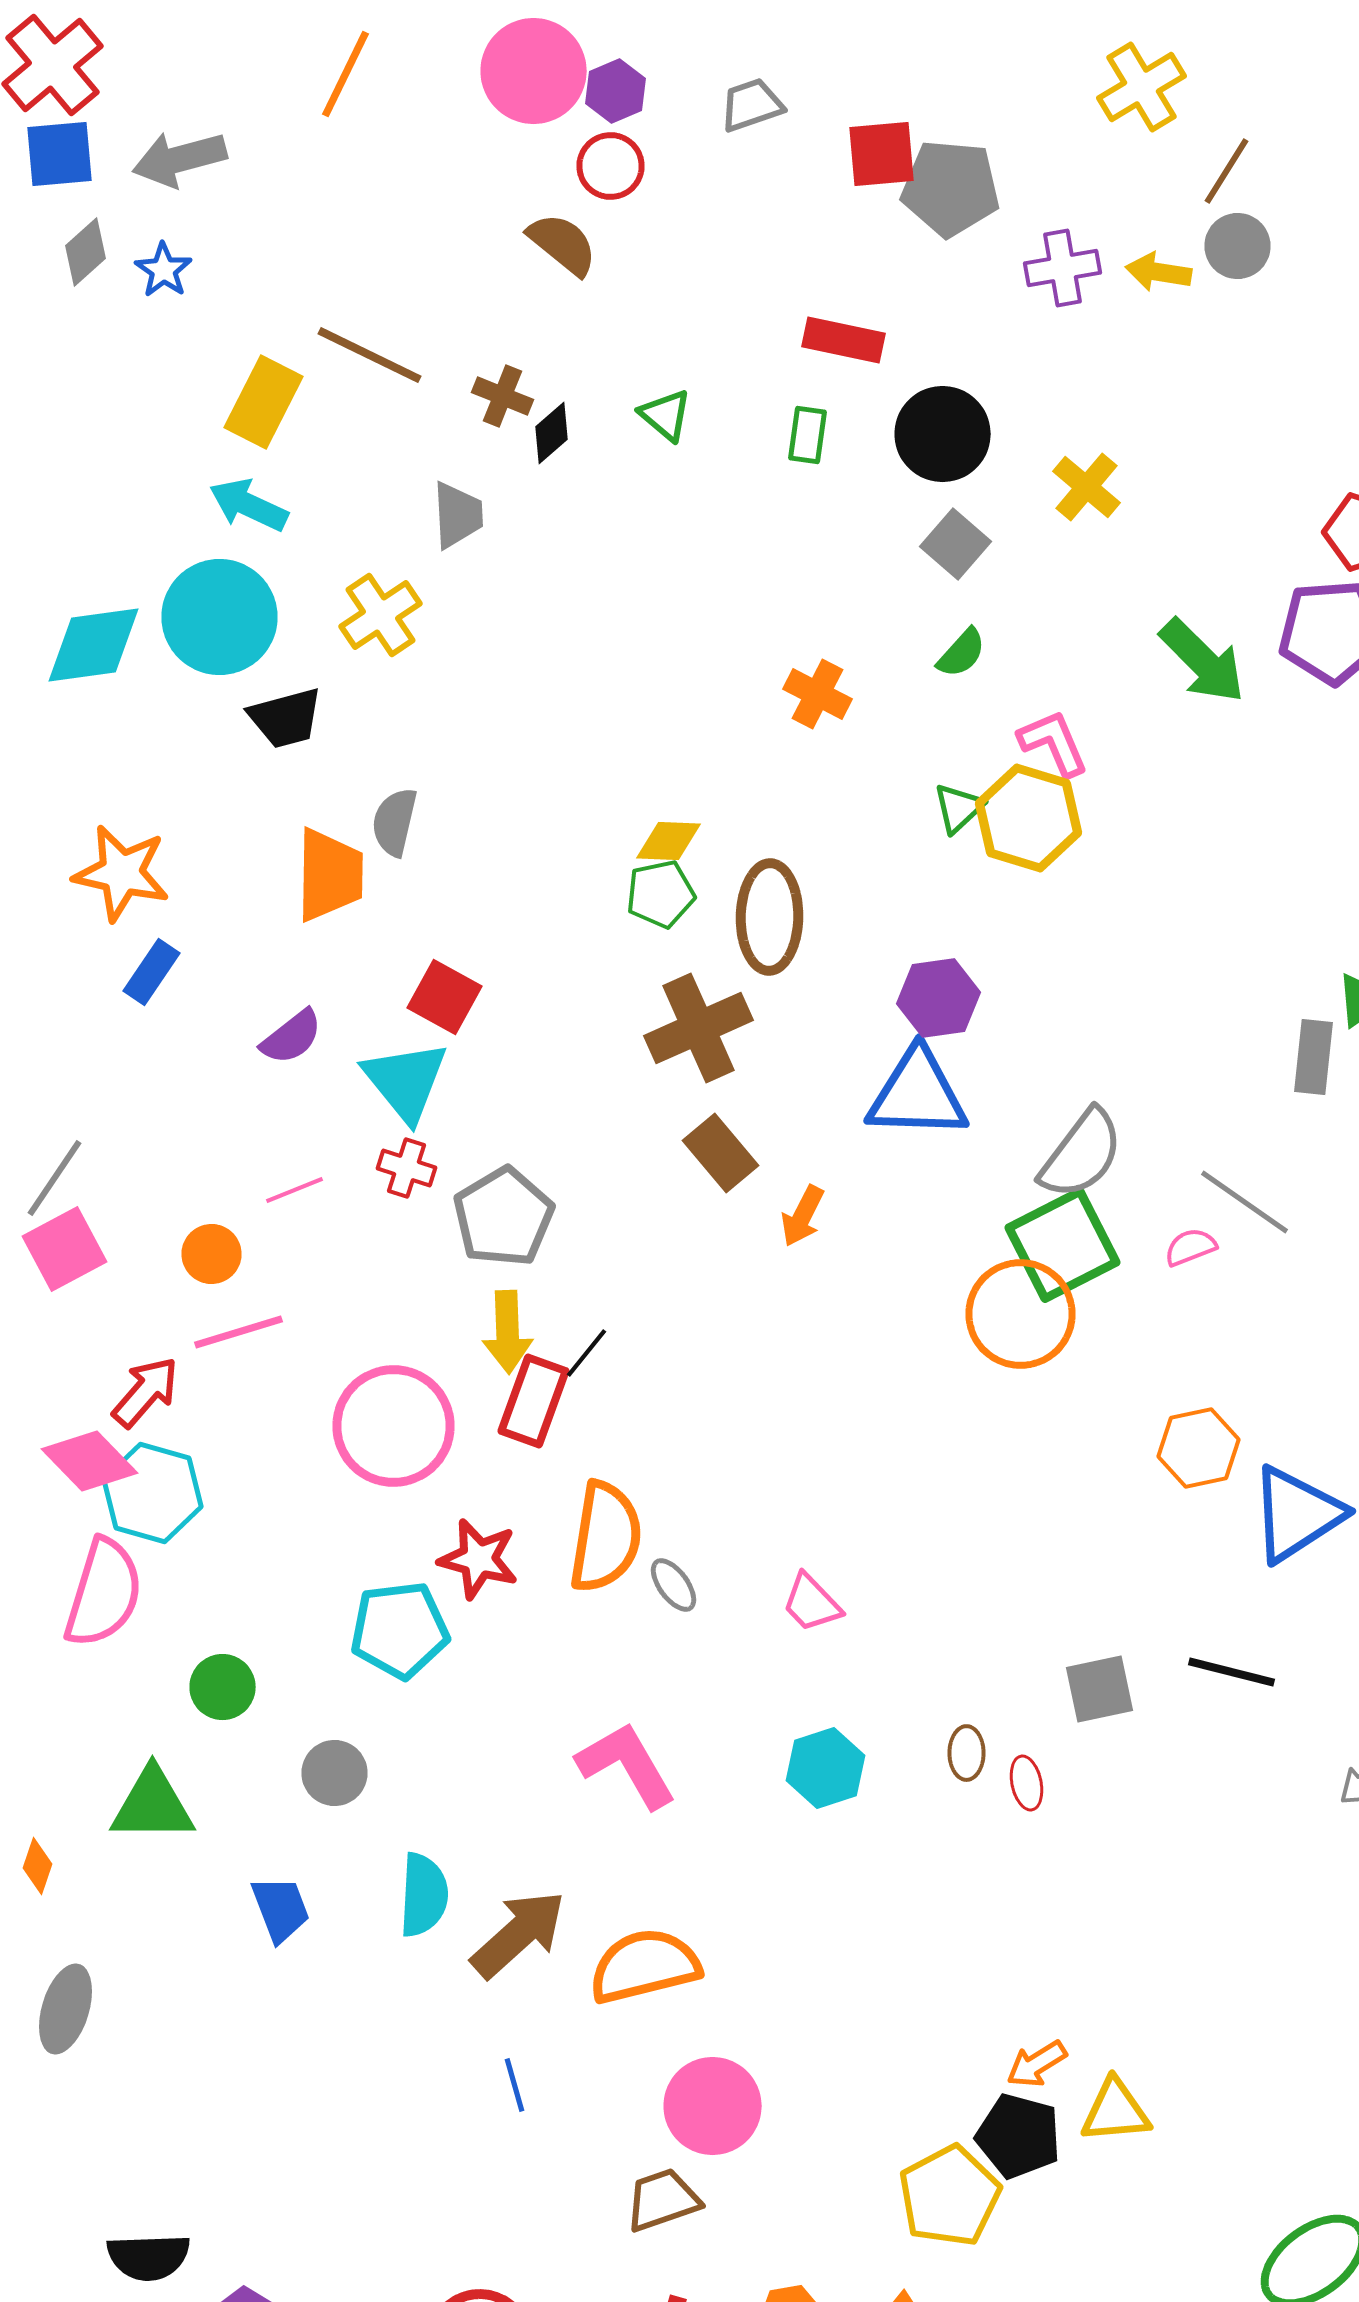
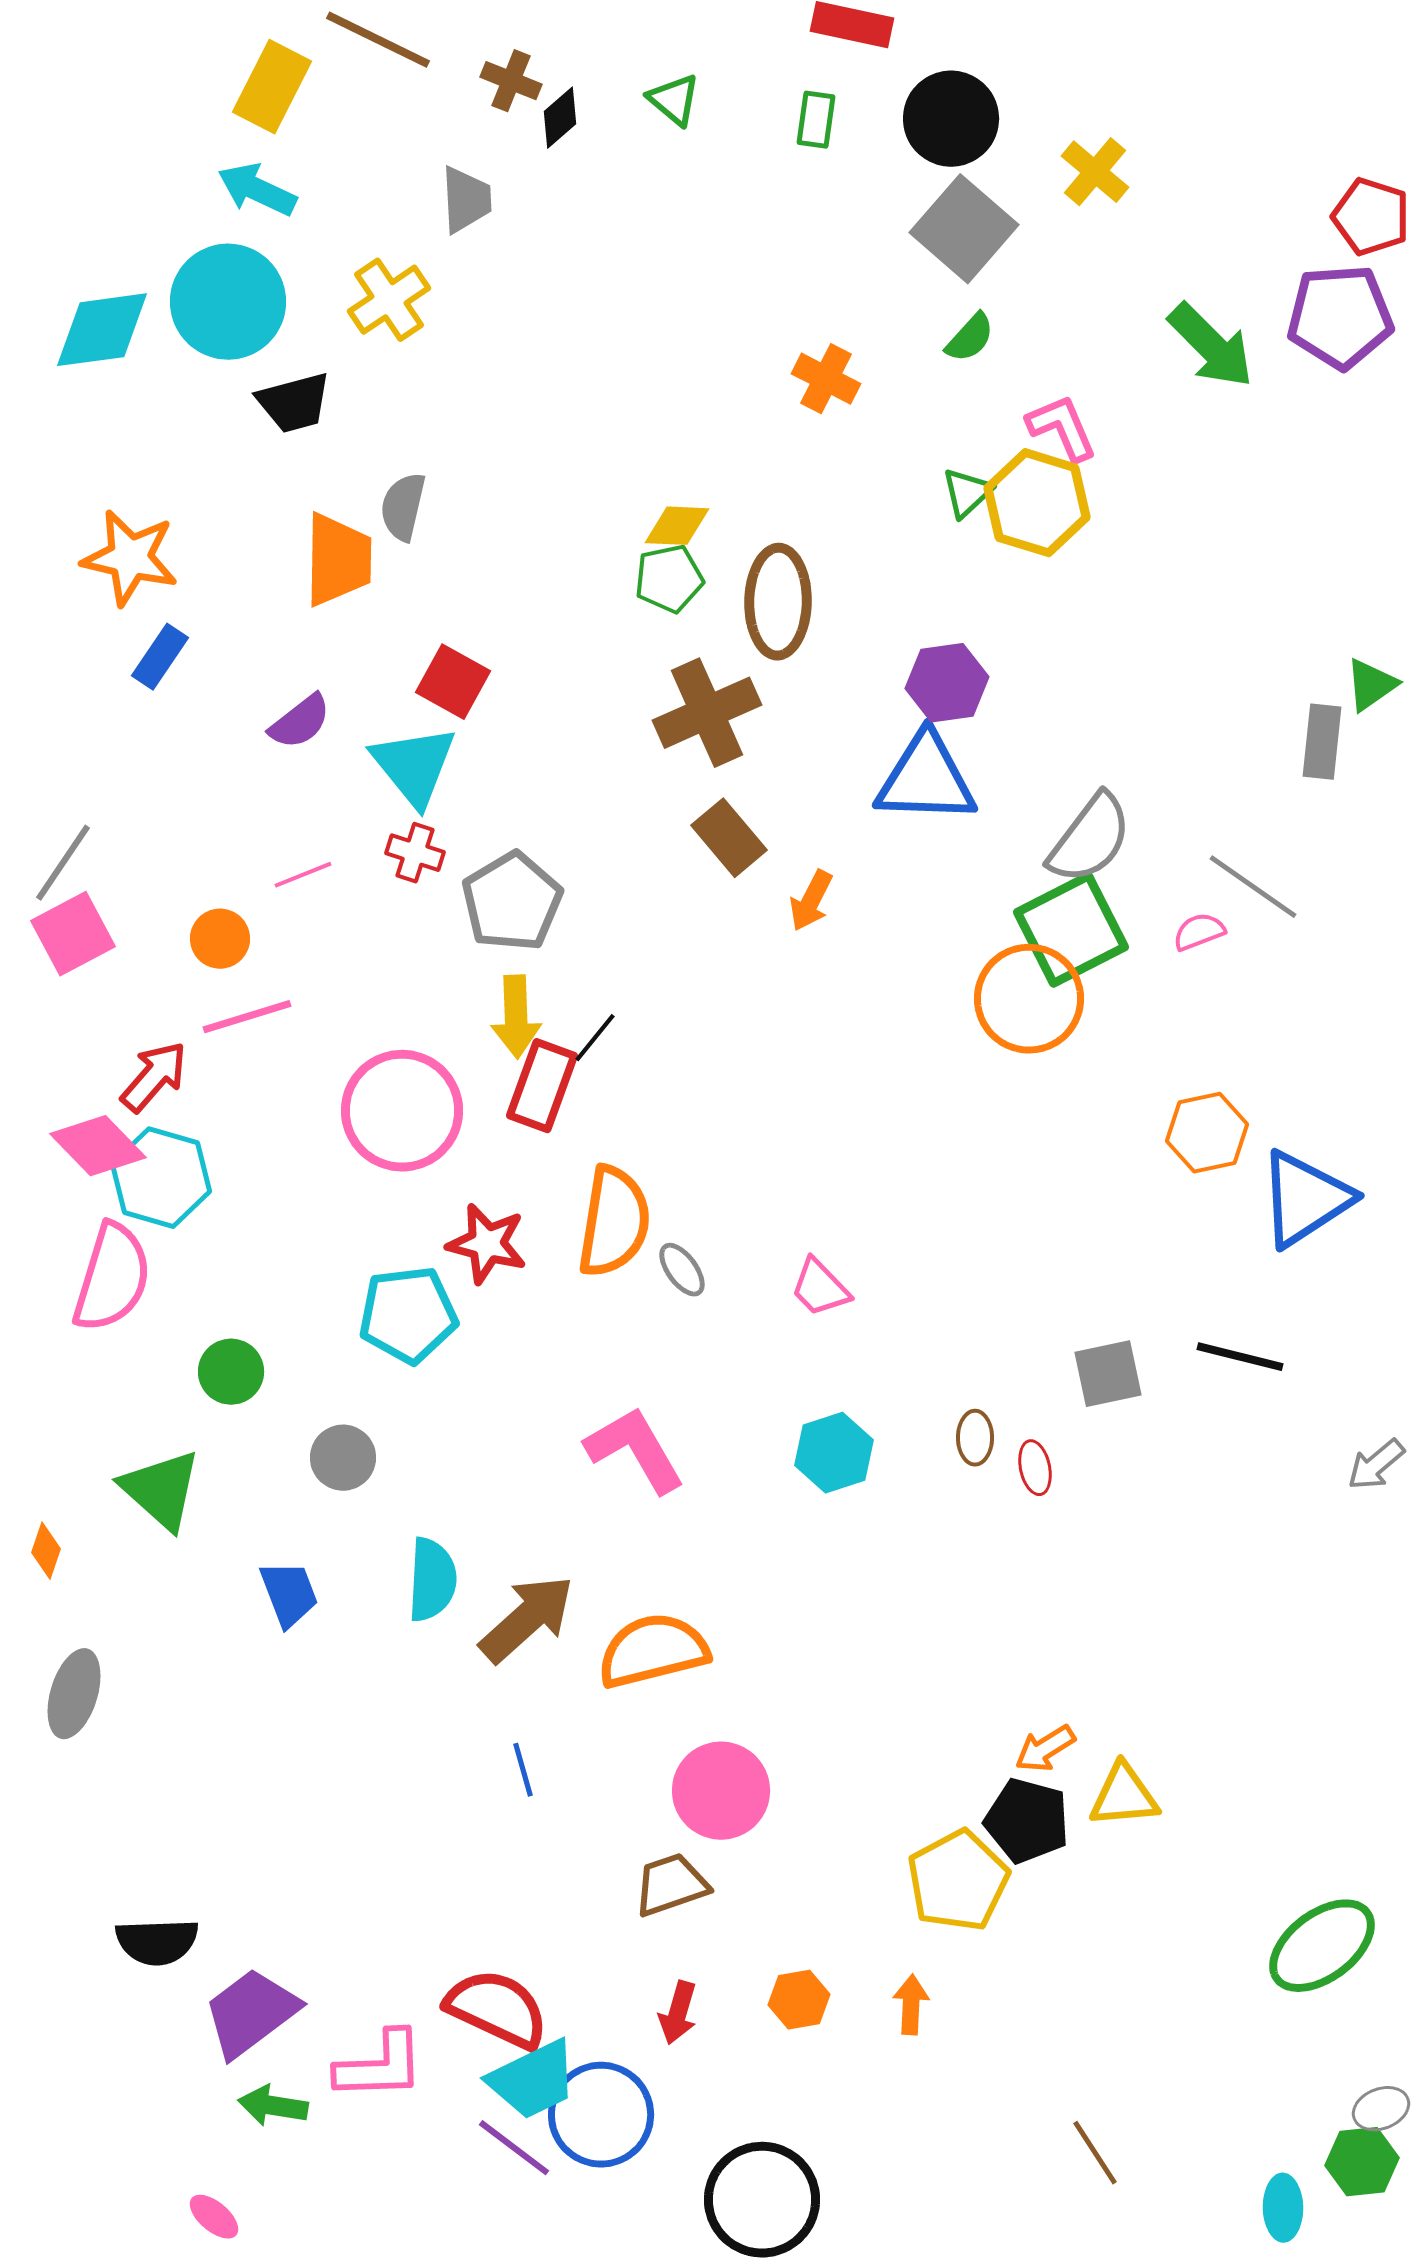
gray square: (956, 544) -> (964, 229), size x1.5
green triangle: (152, 1805) -> (161, 1490), turned 42

